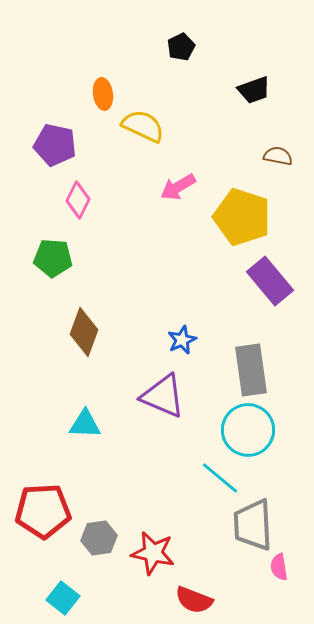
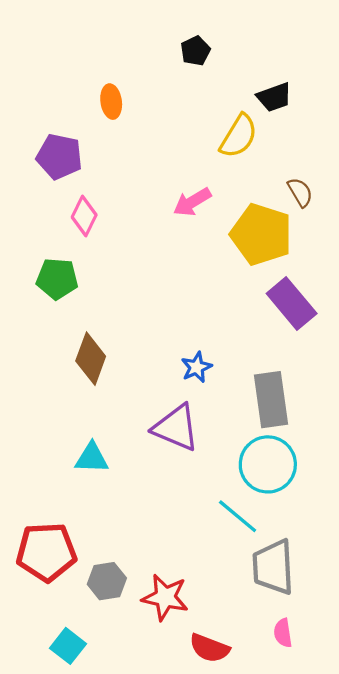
yellow semicircle: (143, 126) -> (239, 136), moved, turned 96
brown semicircle: (278, 156) -> (300, 192), moved, turned 48
pink semicircle: (279, 567) -> (283, 633), moved

